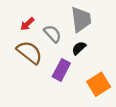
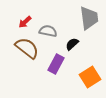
gray trapezoid: (81, 19) -> (89, 18), moved
gray semicircle: (53, 34) -> (48, 31), turned -36

